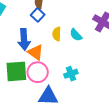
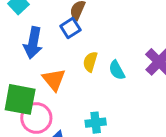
blue arrow: (24, 39) -> (33, 43), moved
pink circle: (38, 72) -> (36, 118), moved

